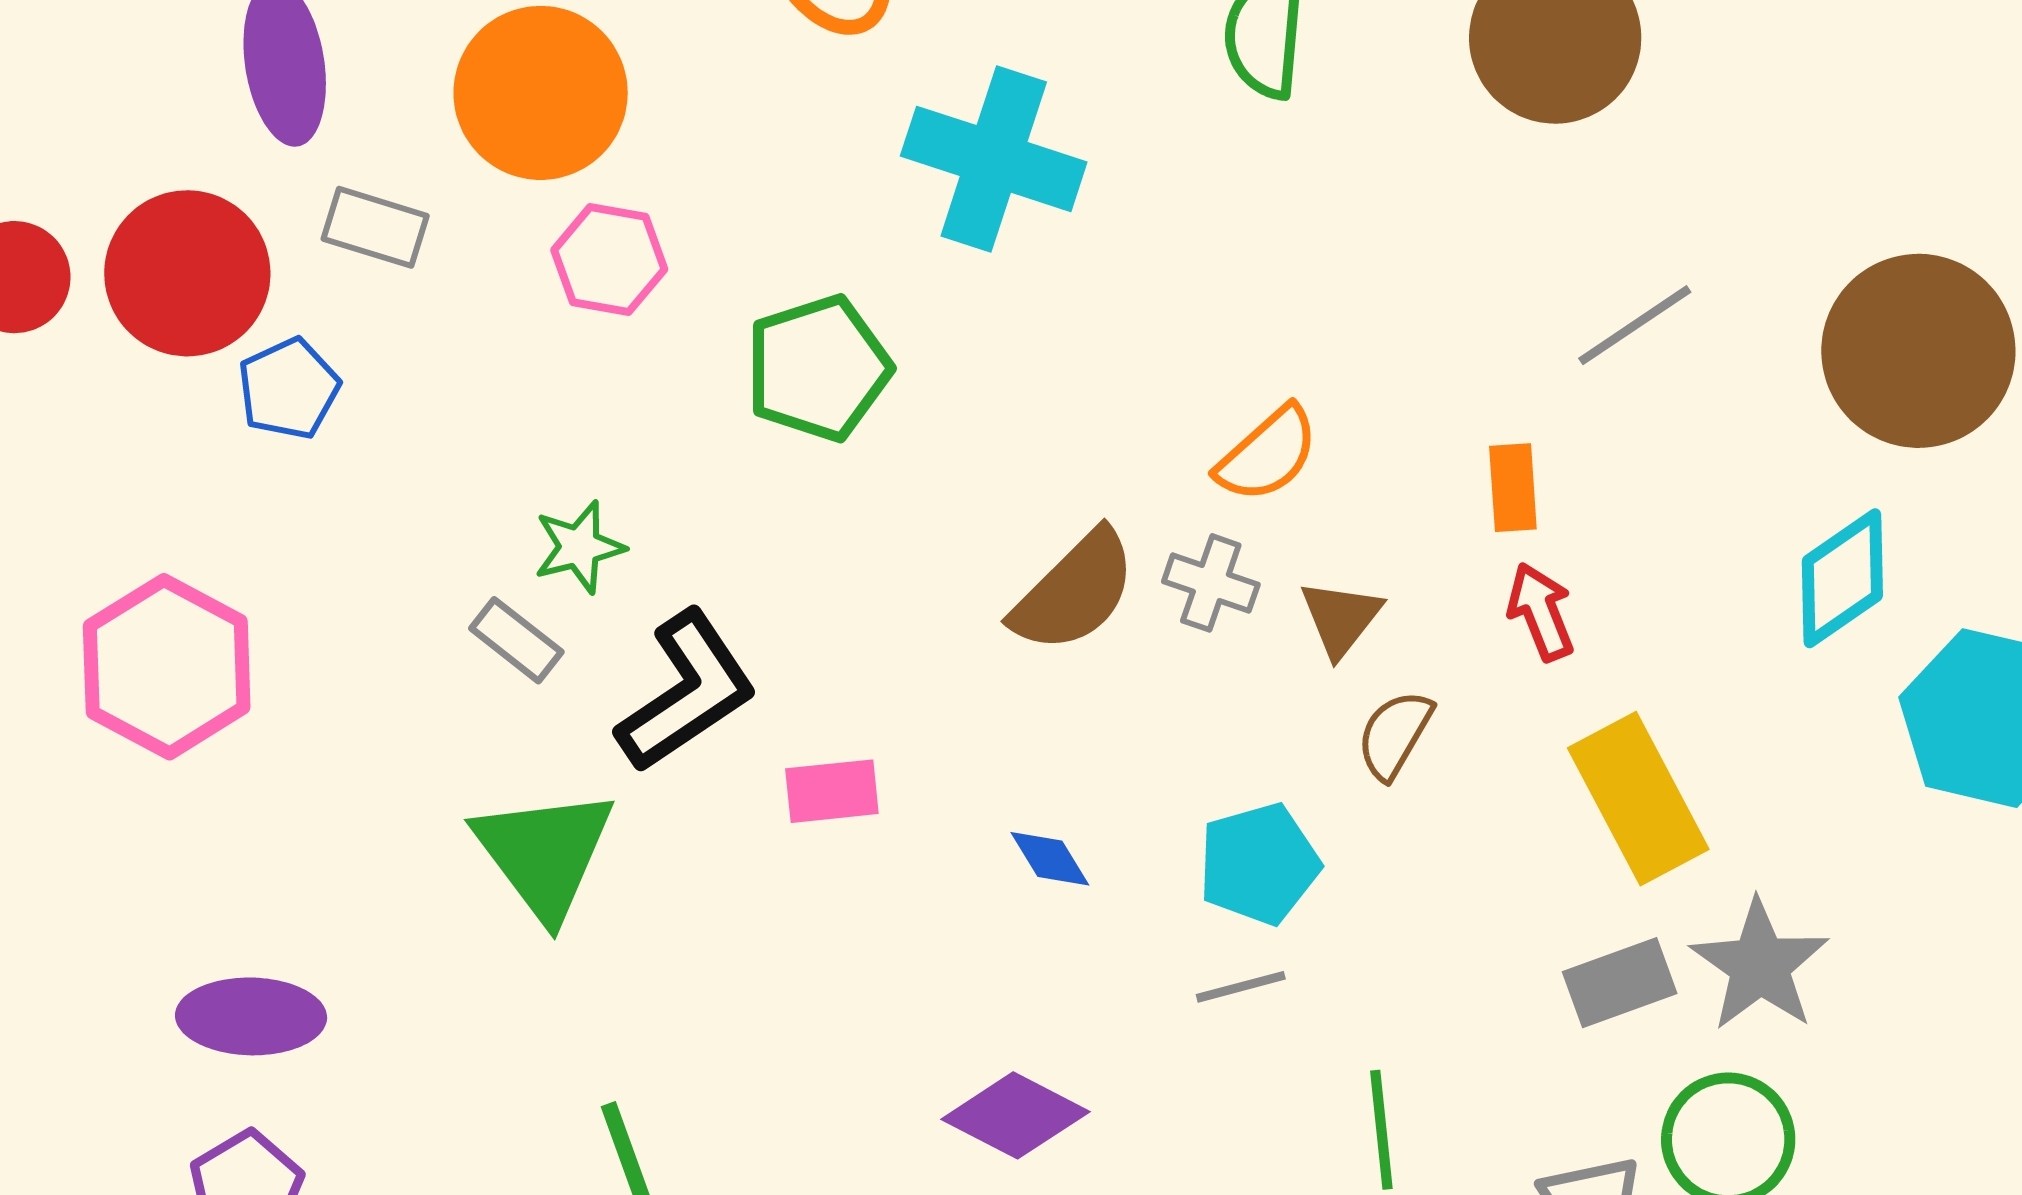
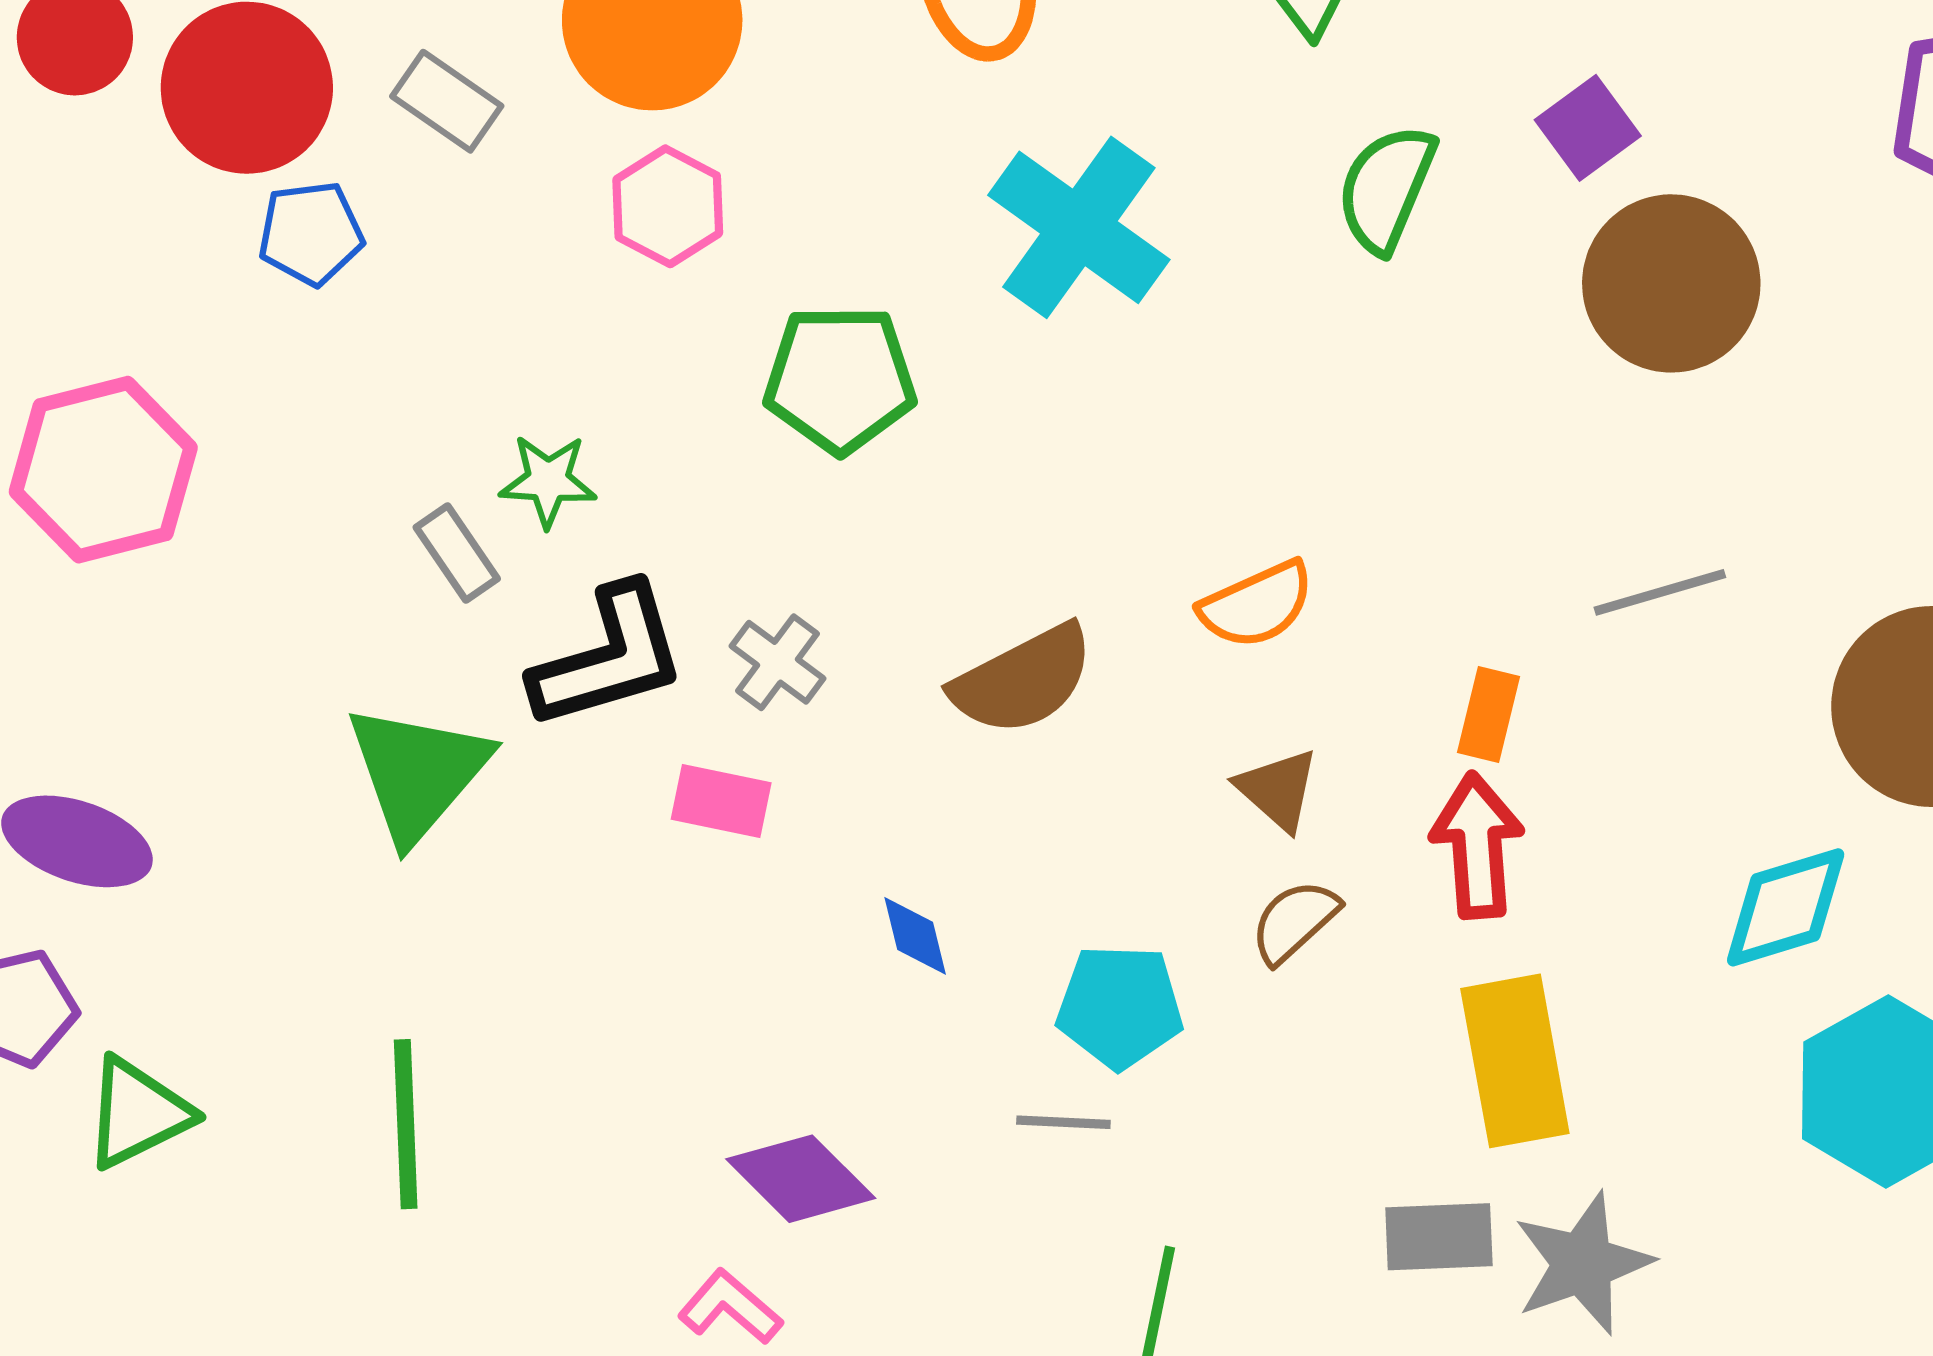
gray cross: (1211, 583) -> (778, 662), moved
red arrow: (1541, 612) -> (1477, 846), size x1.4
brown triangle: (1341, 618) -> (1278, 789), turned -44

